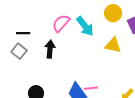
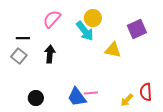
yellow circle: (113, 13) -> (93, 18), moved
pink semicircle: (61, 23) -> (52, 19), moved

